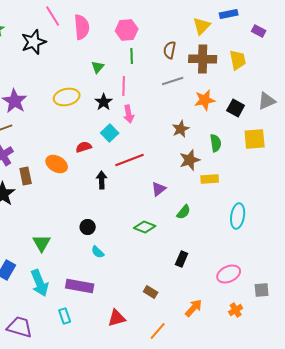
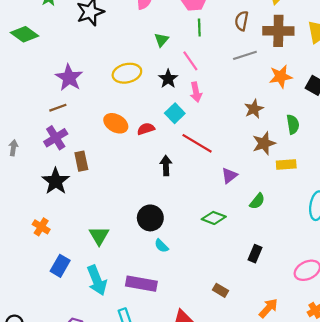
pink line: (124, 86) -> (190, 61), turned -36
red line: (130, 160) -> (197, 143), turned 52
orange ellipse: (57, 164) -> (116, 123), moved
black circle: (88, 227) -> (150, 218), size x1.5

